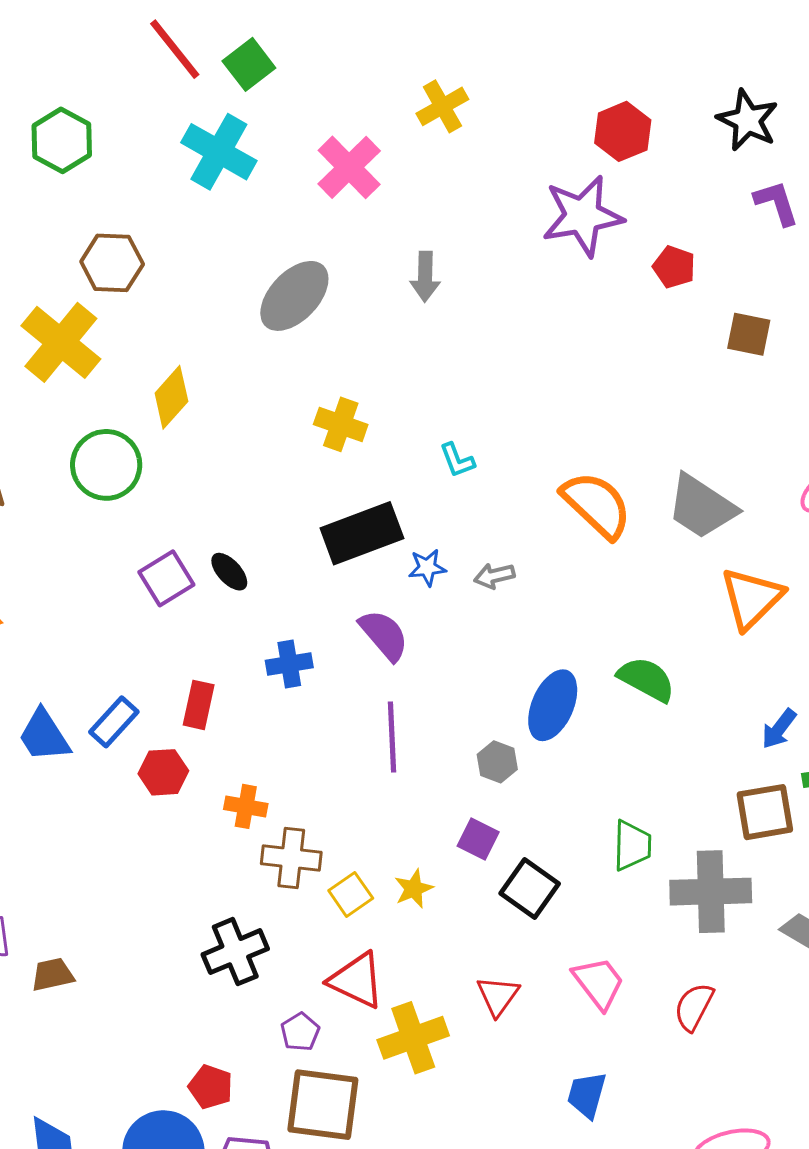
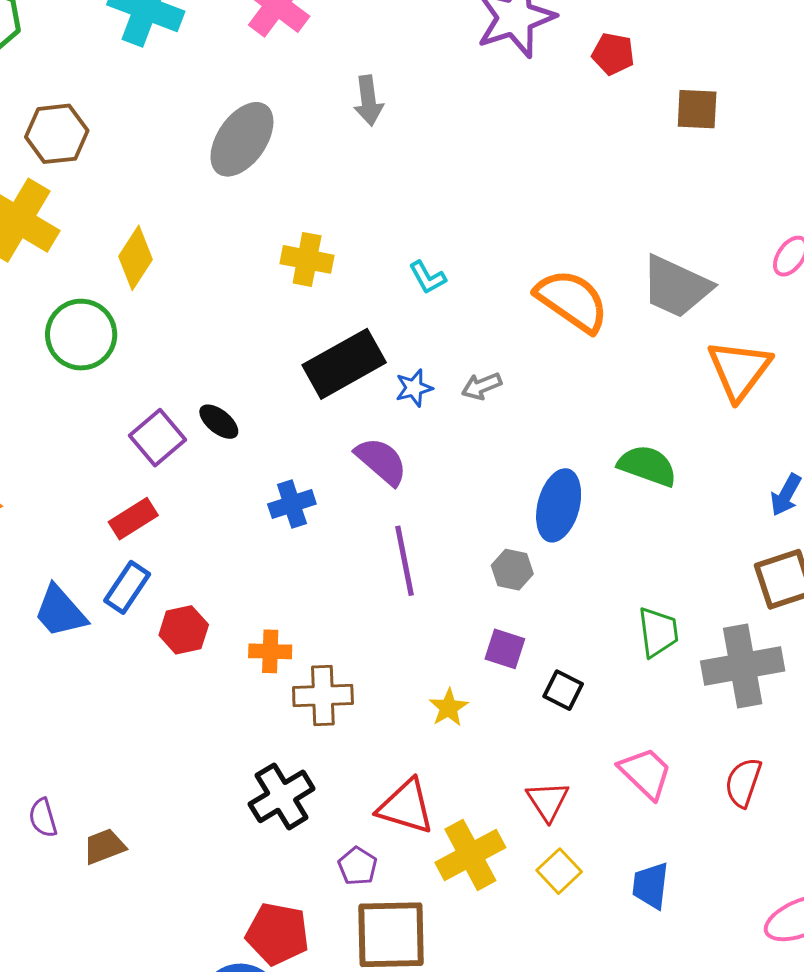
red rectangle: (199, 705) -> (133, 519), moved, turned 54
black square: (530, 889) -> (563, 690), size x0.7
yellow square: (351, 894) -> (559, 871), moved
red pentagon: (211, 1087) -> (277, 934), size x1.4

